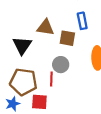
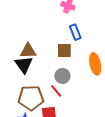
brown triangle: (45, 27) -> (28, 51), moved
red line: (51, 79) -> (56, 91), turned -32

